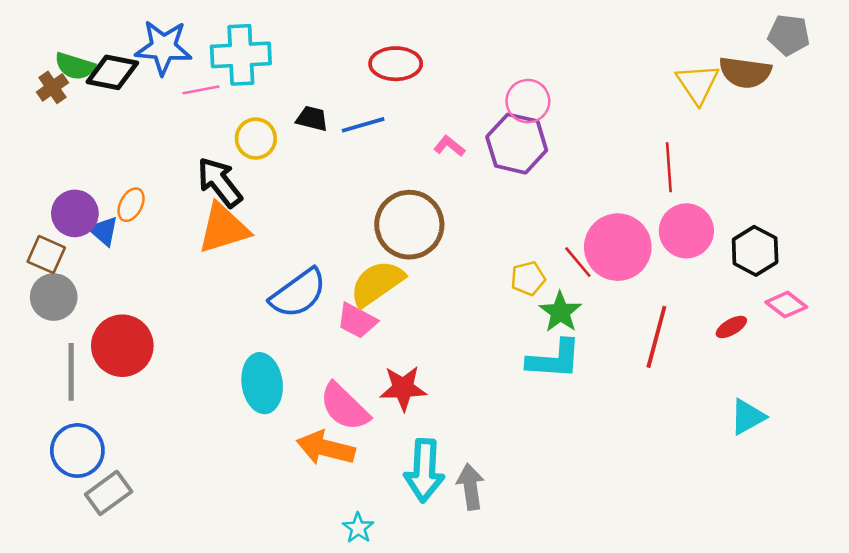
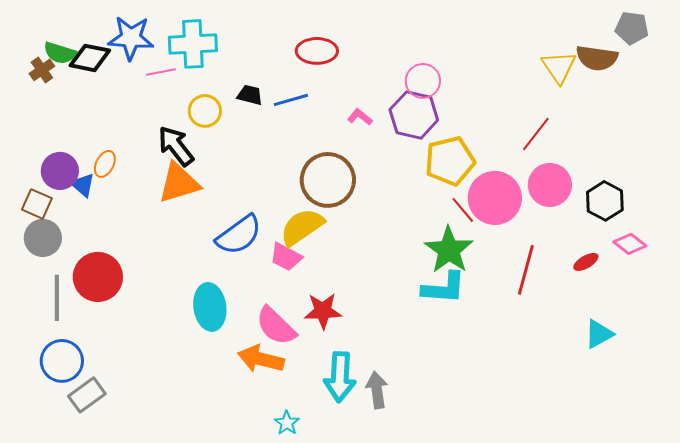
red line: (669, 167) -> (536, 134), turned 42
yellow pentagon: (528, 278) -> (450, 161), moved, size x1.8
green star: (560, 312) -> (449, 250), size x1.4

